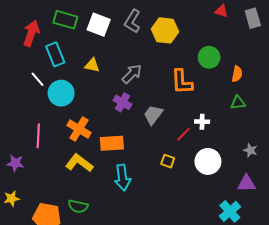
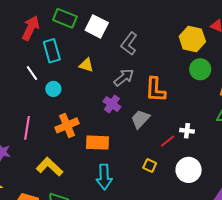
gray L-shape: (132, 21) -> (129, 44), moved
yellow hexagon: (165, 30) -> (192, 39), moved
orange L-shape: (182, 82) -> (155, 90), moved
cyan circle: (61, 93) -> (53, 89), size x0.6
orange cross: (79, 129) -> (67, 125), turned 30
yellow L-shape: (79, 163) -> (50, 167), moved

